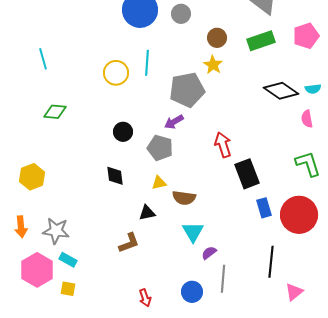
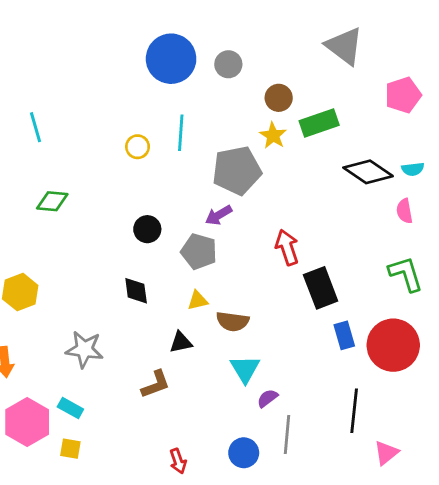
green rectangle: (261, 41) -> (319, 123), moved
yellow circle: (116, 73) -> (138, 147), size x0.7
gray star: (56, 231) -> (84, 349), moved

